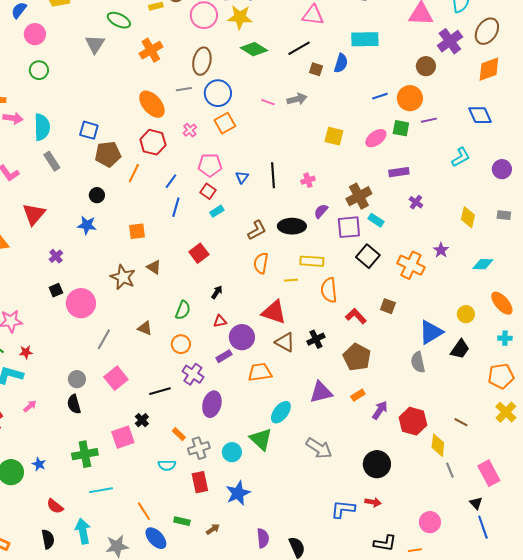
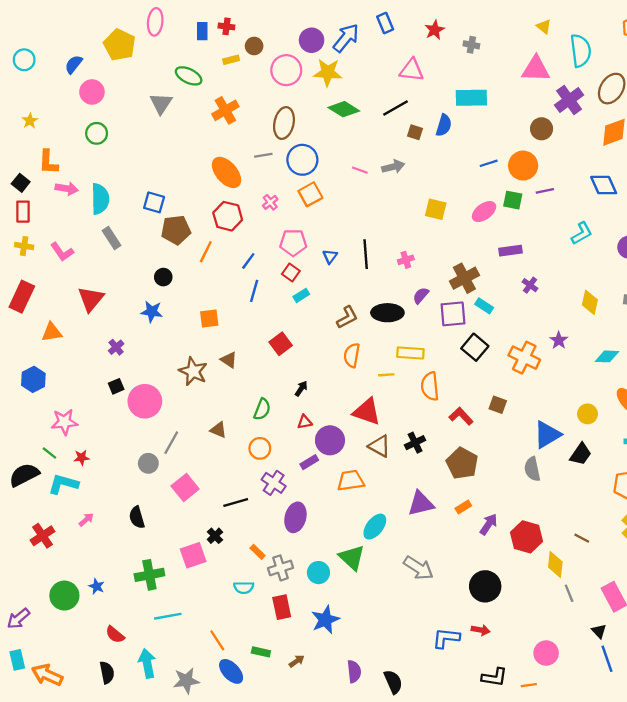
gray circle: (77, 379) -> (148, 463), moved

